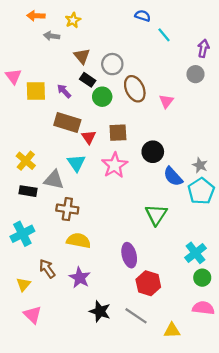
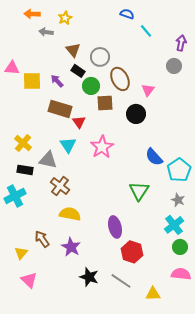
pink triangle: (13, 76) -> (12, 68), turned -49
brown square: (118, 133) -> (105, 103), moved
black circle: (153, 152) -> (136, 114), moved
gray star: (200, 165) -> (178, 200), moved
brown cross: (67, 209) -> (60, 186), turned 30
cyan cross: (22, 234) -> (15, 196), moved

